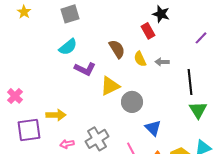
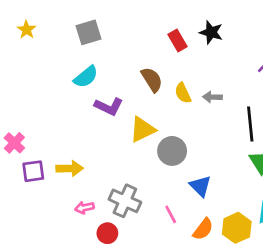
red rectangle: (148, 31) -> (177, 40), moved
purple square: (29, 130) -> (33, 171), moved, size x0.7
gray cross: (97, 139) -> (125, 201), turned -35

